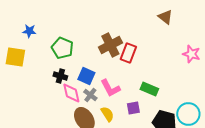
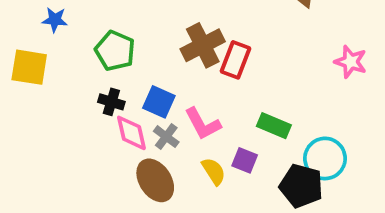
purple square: (133, 108) -> (245, 160), turned 32
yellow semicircle: (107, 114) -> (214, 171), moved
cyan circle: (188, 114) -> (325, 158), moved

